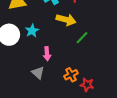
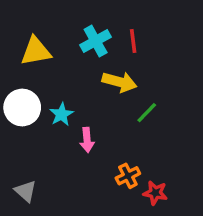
cyan star: (32, 31) -> (61, 114), moved
gray triangle: (38, 73) -> (26, 191), moved

